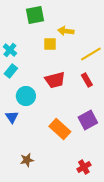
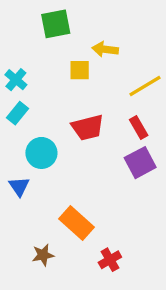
purple square: (88, 120) -> (140, 163), moved
orange rectangle: (60, 129) -> (76, 223), moved
red cross: (84, 167) -> (110, 260), moved

